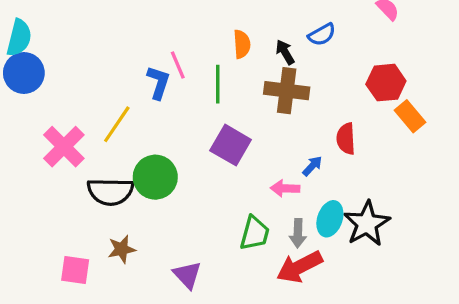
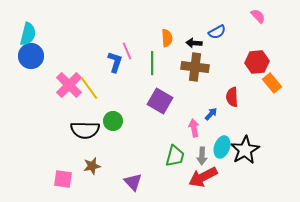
black arrow: (285, 52) -> (194, 43), turned -56
yellow line: (117, 124) -> (89, 88), turned -70
pink cross: (64, 147) -> (69, 85), moved
green circle: (155, 177) -> (113, 121), size x0.7
pink arrow: (285, 188) -> (194, 128), turned 78

